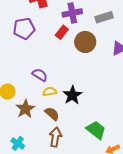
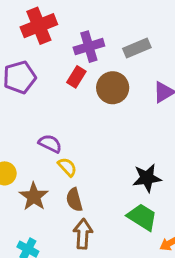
yellow semicircle: (50, 92) -> (67, 167), turned 64
black star: (72, 95) -> (147, 178), moved, turned 30
brown semicircle: (52, 114) -> (74, 200), turned -140

